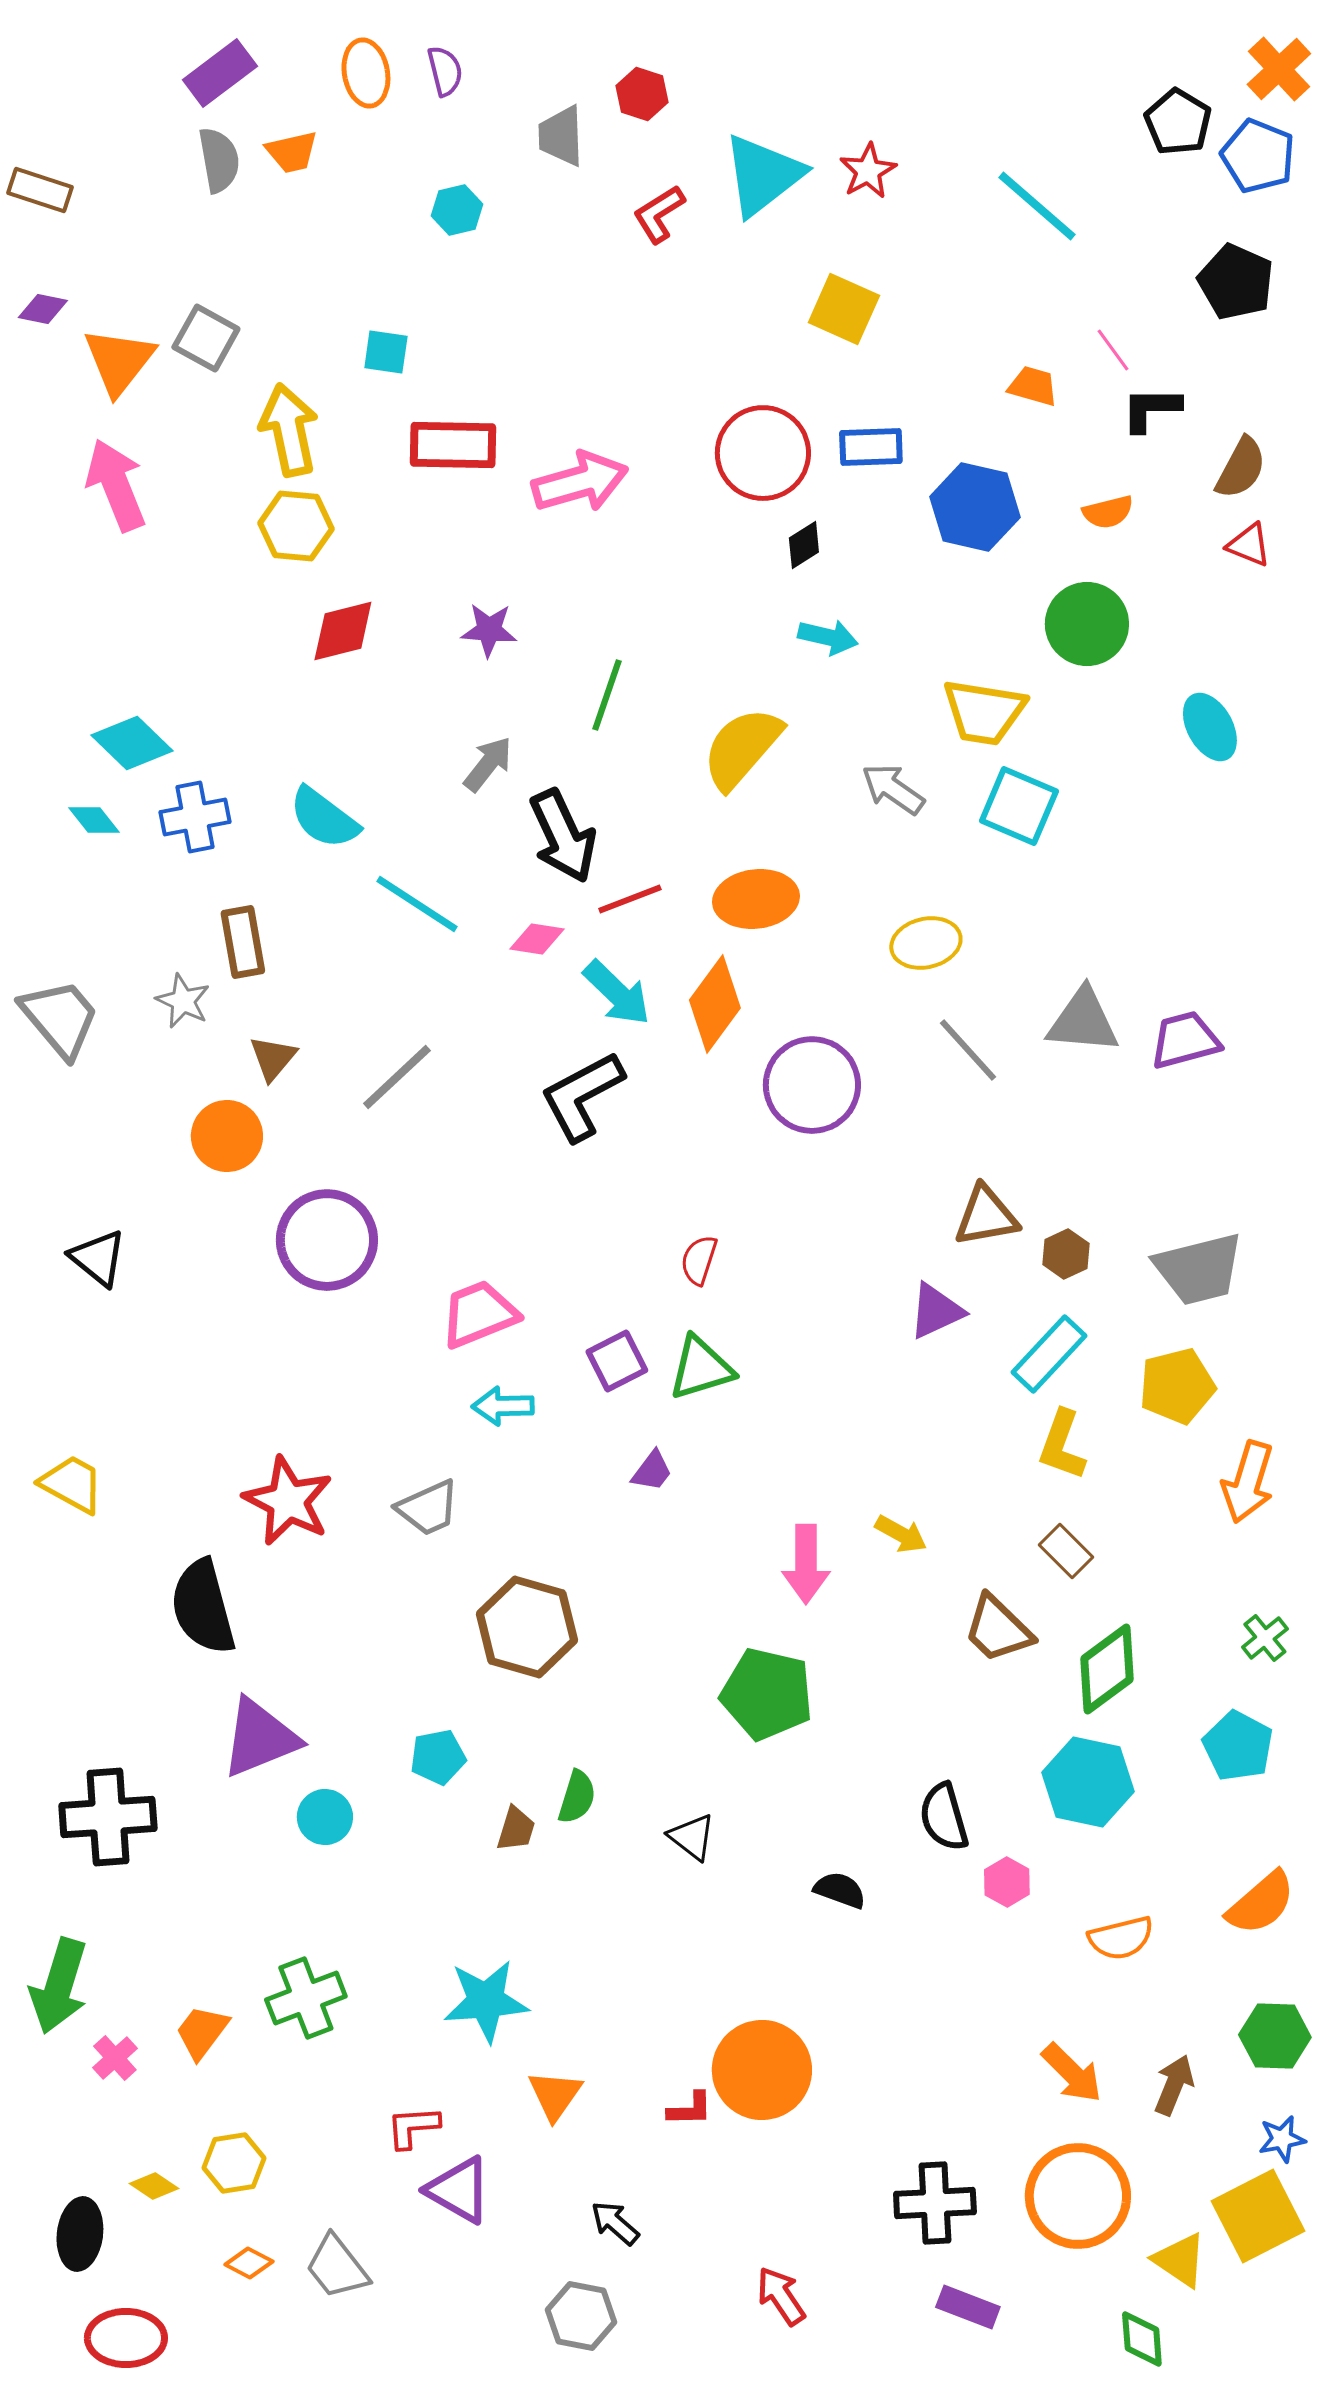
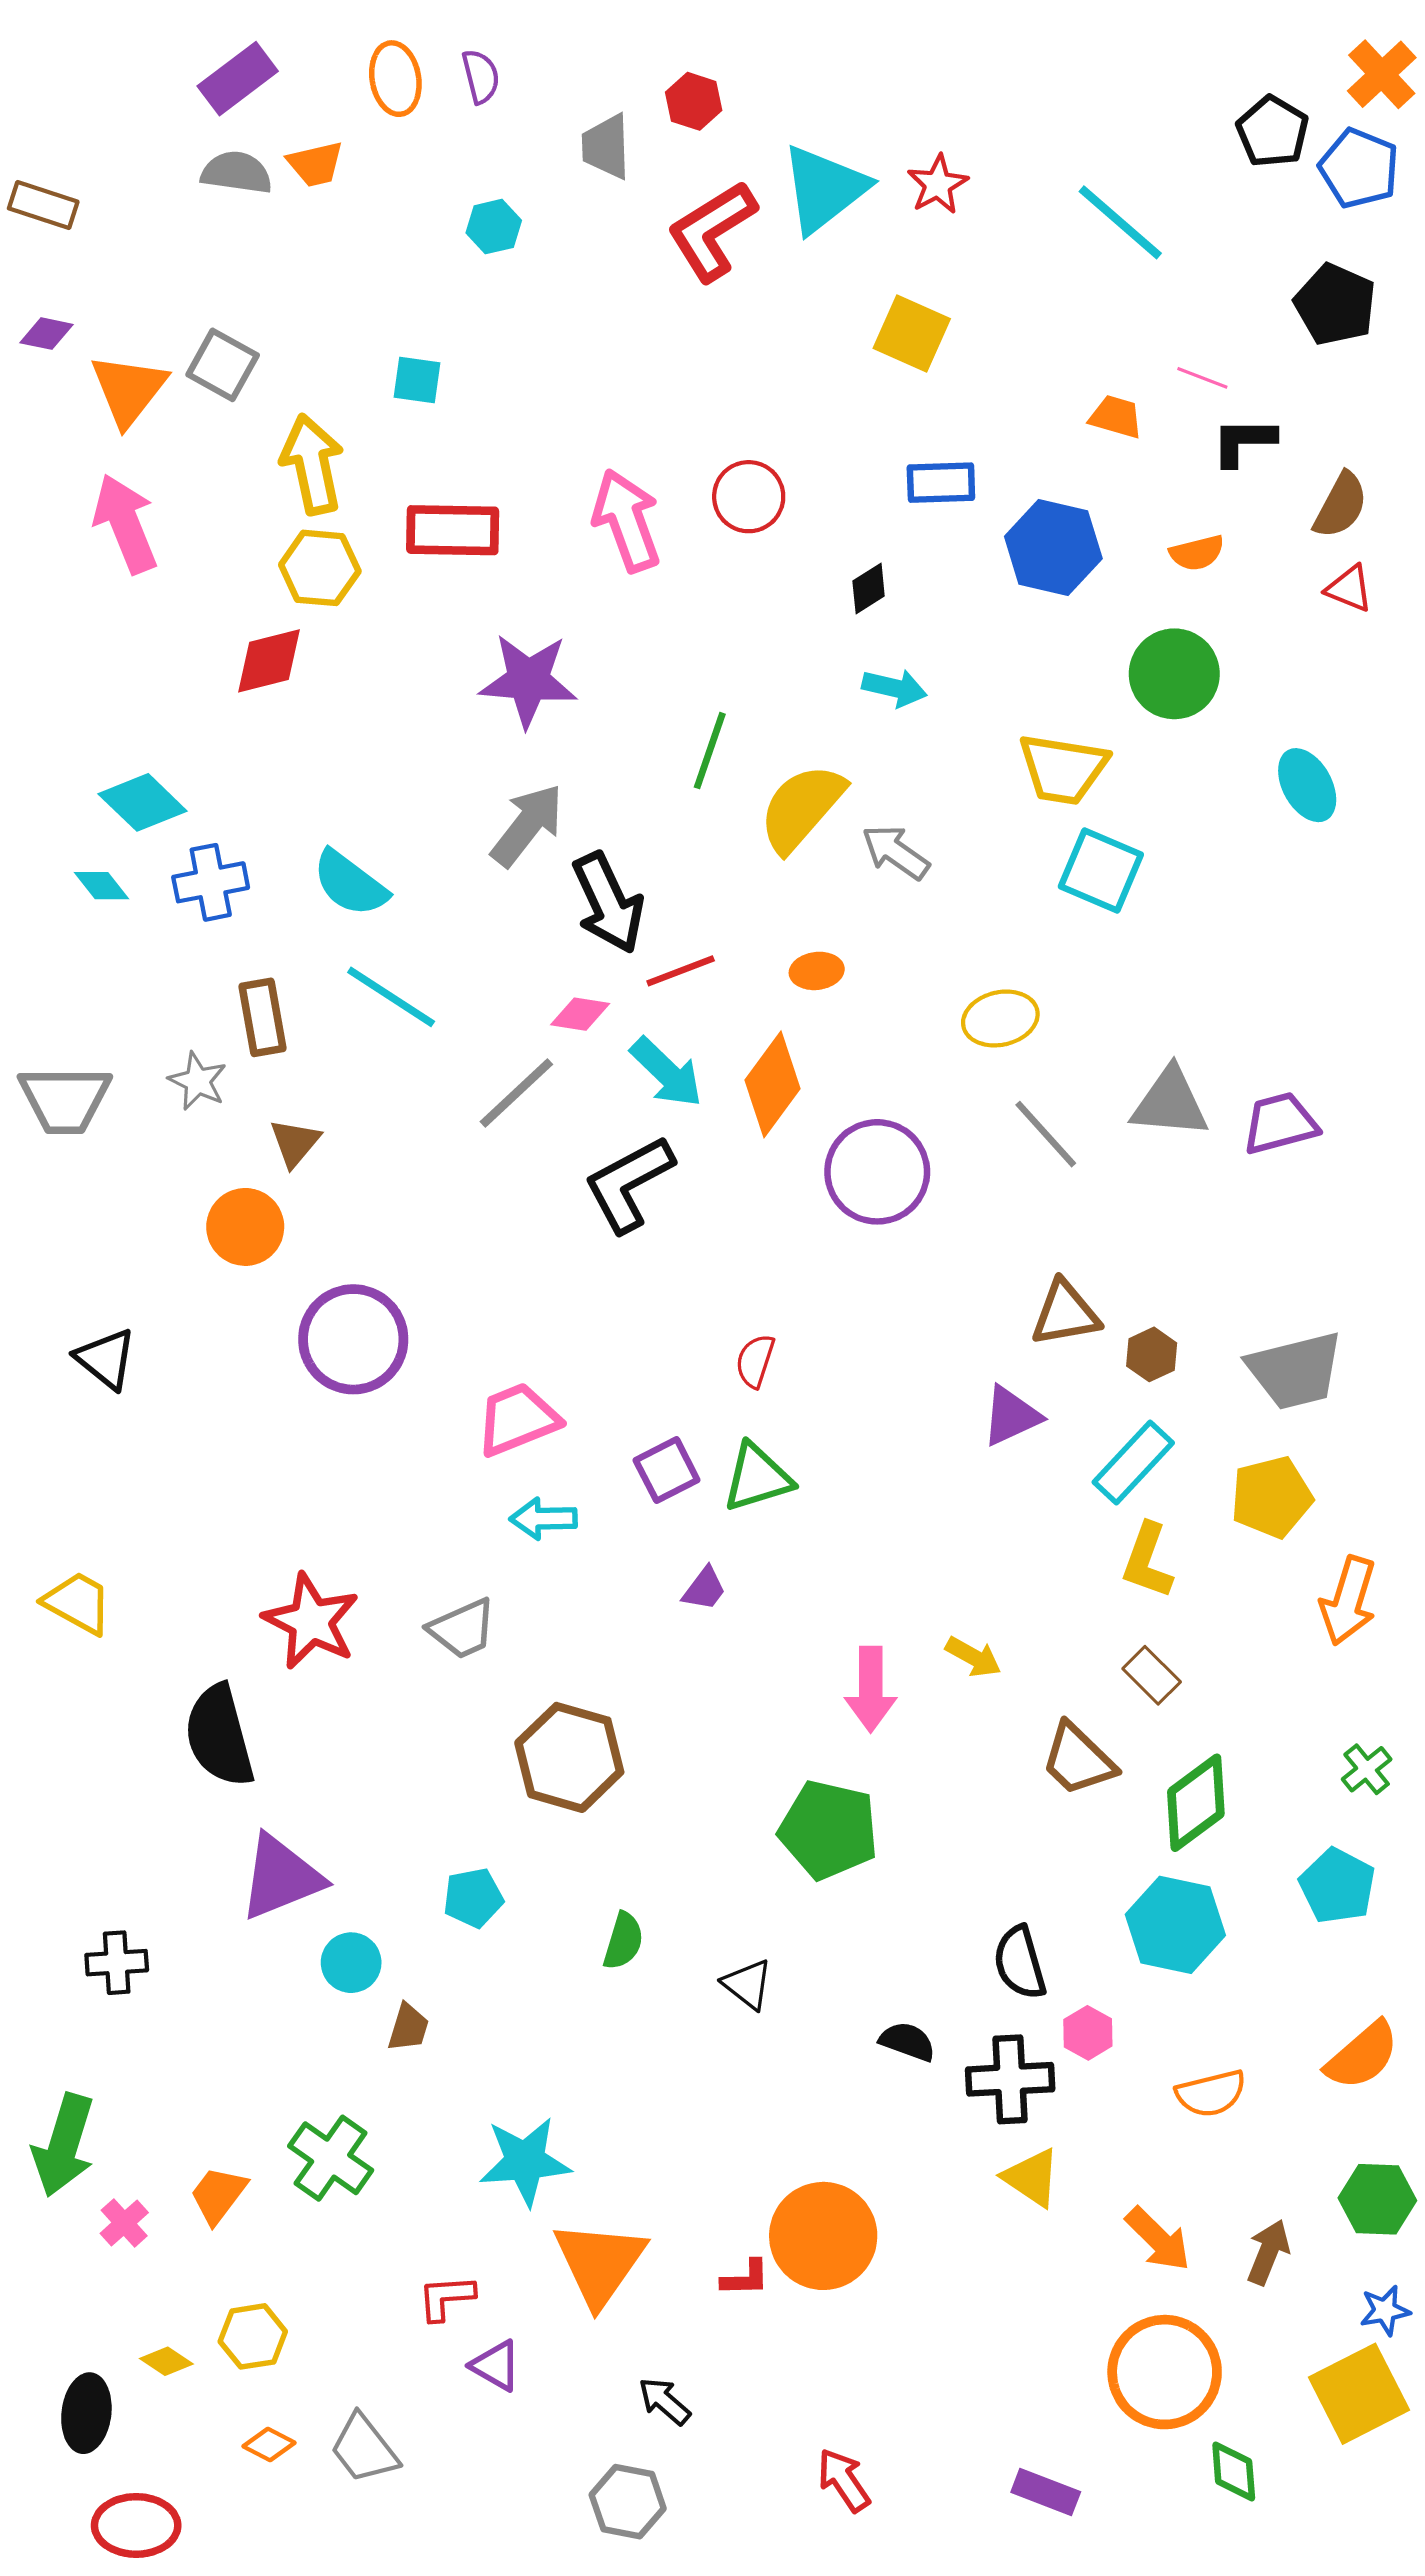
gray semicircle: (219, 160) -> (237, 173), turned -72
red L-shape: (659, 214) -> (712, 231), size x1.6
pink line: (1113, 350) -> (1202, 378), turned -33
red rectangle: (453, 445) -> (453, 530), moved
red circle: (763, 453) -> (749, 497), moved, size x0.7
pink arrow: (580, 482) -> (627, 520), turned -94
purple star: (489, 630) -> (528, 680), size x1.6
red diamond: (343, 631) -> (269, 661), moved
green line: (607, 695) -> (710, 751), moved
gray arrow: (488, 764) -> (527, 825), size x1.4
gray arrow: (893, 789) -> (896, 852), moved
orange ellipse: (756, 899) -> (817, 971), size x0.6
cyan line: (417, 904) -> (391, 997), moved
gray trapezoid: (60, 1018) -> (65, 1099), turned 130
gray line: (397, 1077) -> (516, 1093), moved
black cross: (108, 1817) -> (117, 1963), size x0.6
brown trapezoid: (516, 1829) -> (408, 2027), moved
green cross: (306, 1998) -> (331, 2158), turned -34
orange triangle: (555, 2095) -> (600, 2263), size x1.6
purple triangle: (459, 2190) -> (496, 2366), size x0.7
black cross: (935, 2203) -> (1010, 2079), moved
yellow triangle: (1180, 2260) -> (1032, 2178), moved
green diamond: (1142, 2339) -> (1234, 2471), moved

